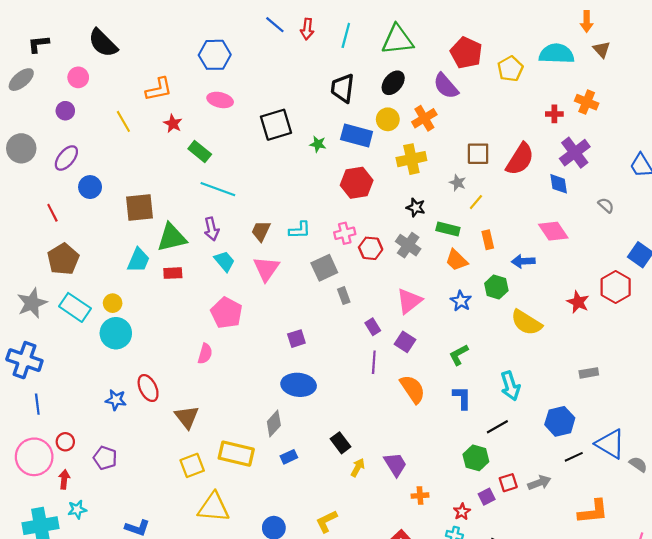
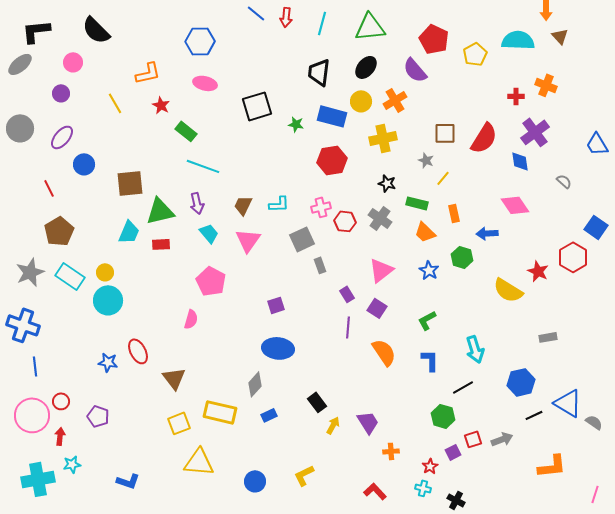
black L-shape: (38, 44) -> (36, 31), size x1.4
yellow semicircle: (526, 322) -> (508, 290), moved

